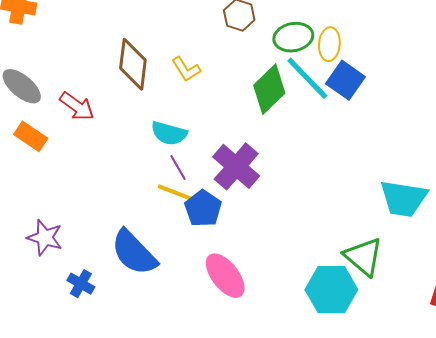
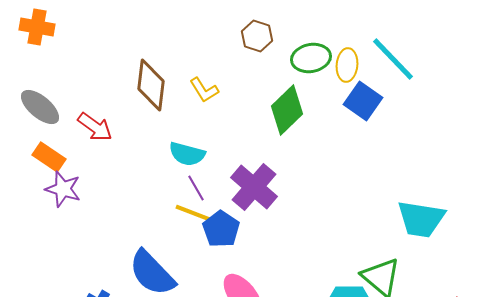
cyan line: (307, 78) -> (393, 59), moved
purple star: (45, 238) -> (63, 189), moved

